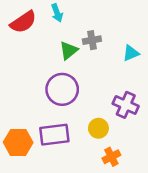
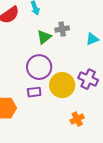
yellow circle: (98, 128) -> (62, 85), moved, size x1.6
purple rectangle: (54, 135) -> (34, 92), moved, size x0.6

